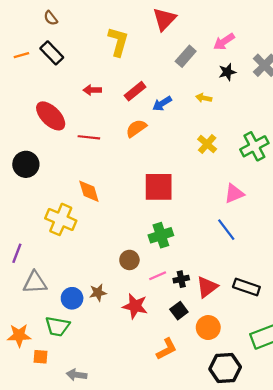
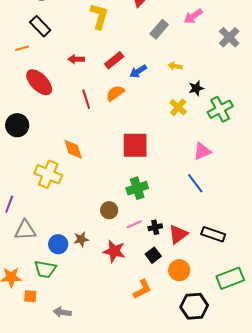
orange line: (21, 55) -> (22, 48), moved
black star: (227, 72) -> (196, 88), moved
red line: (89, 137) -> (86, 99), moved, turned 66

